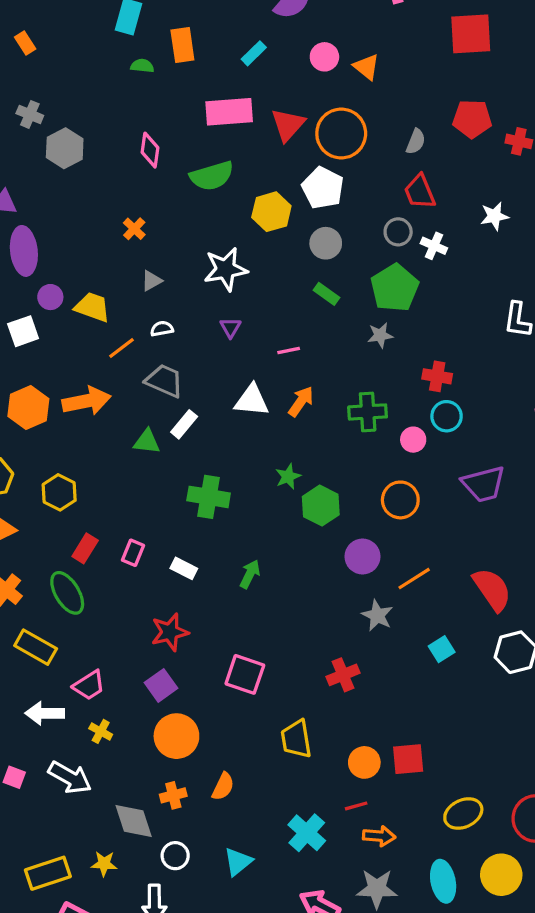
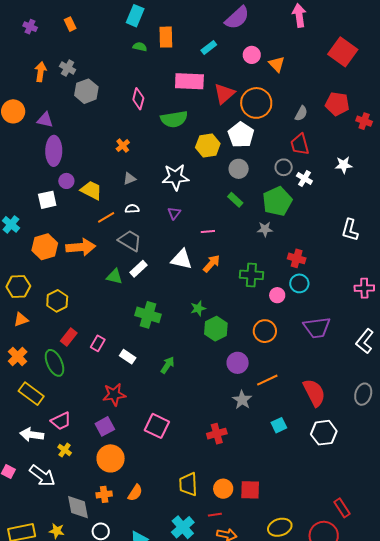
red square: (471, 34) -> (343, 52), turned 32
yellow trapezoid: (296, 739) -> (188, 484), moved

